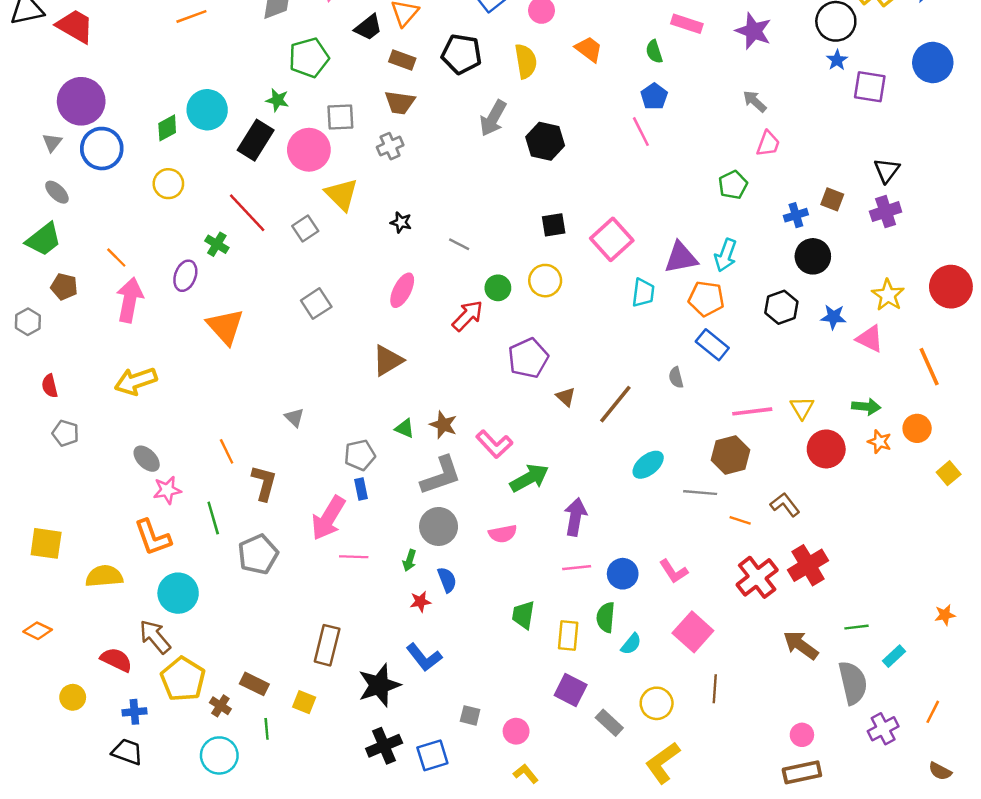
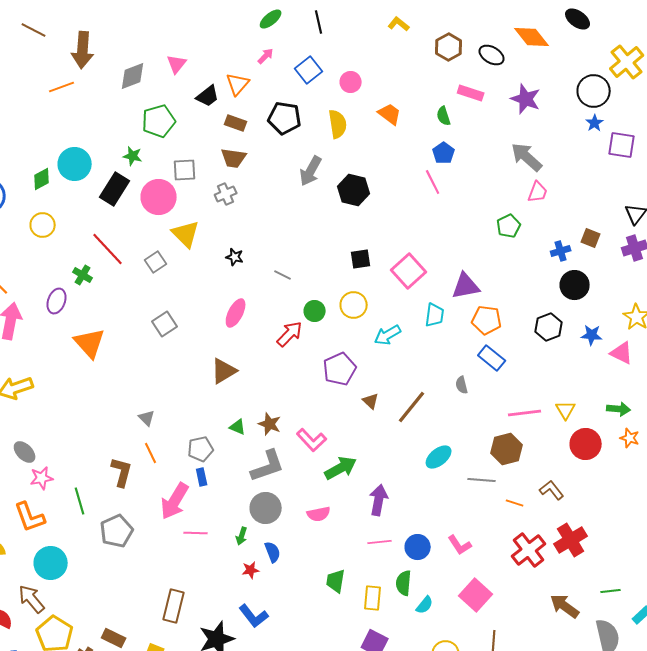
gray arrow: (755, 101) -> (527, 157), size x1.6
cyan arrow: (726, 255) -> (388, 335), moved, turned 40
orange line: (227, 451) -> (151, 453), moved

